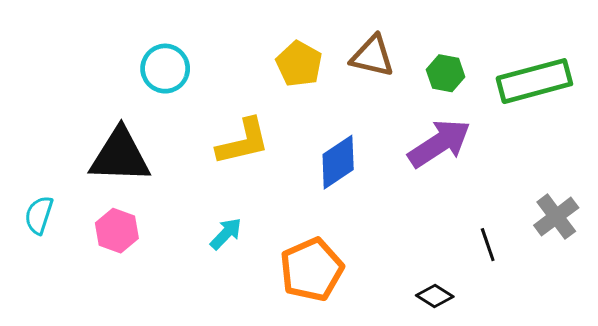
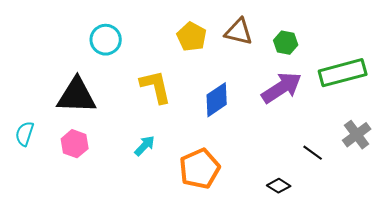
green rectangle: (534, 81) -> (343, 73), moved
yellow L-shape: (243, 142) -> (156, 87), turned -90
black line: (488, 245) -> (313, 153), turned -35

